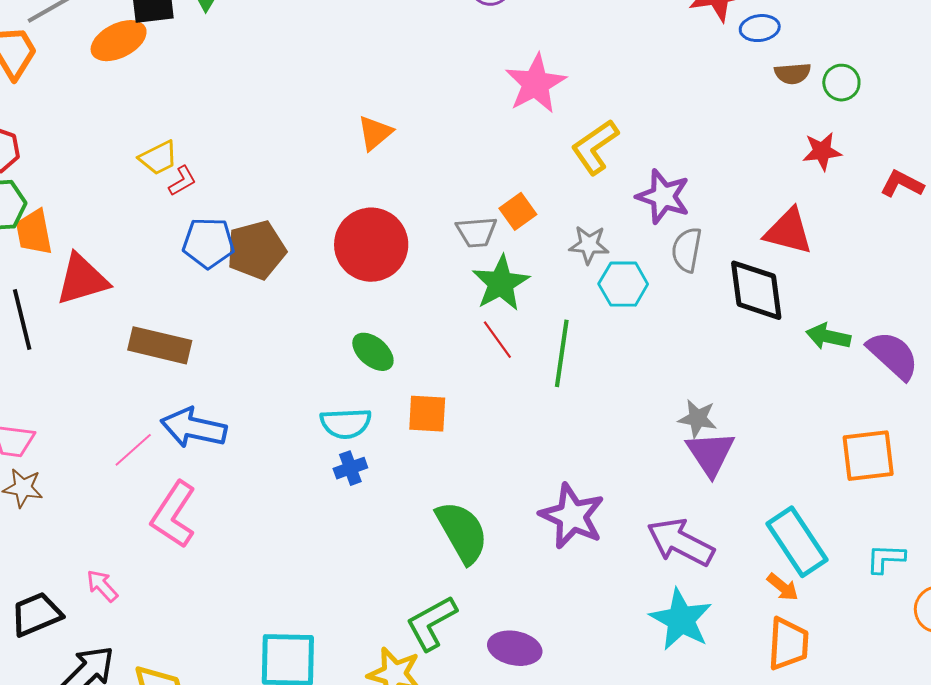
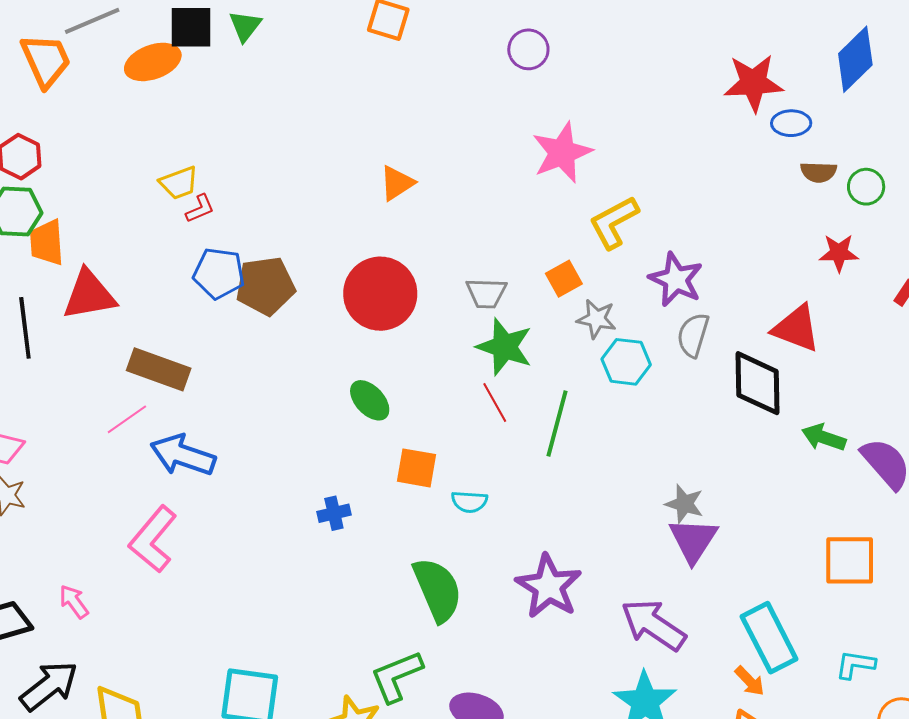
orange square: (518, 211) -> (564, 279), moved
green star: (501, 283) -> (505, 347), turned -30
cyan semicircle: (346, 423) -> (469, 502), moved, size x0.7
pink line: (133, 450) -> (127, 419), moved

